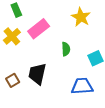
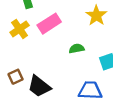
green semicircle: (66, 49) -> (77, 49), turned -104
black trapezoid: (37, 74) -> (39, 86), moved, turned -70

